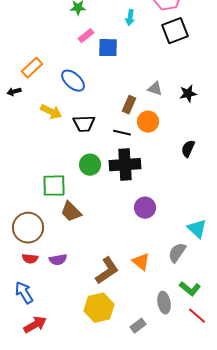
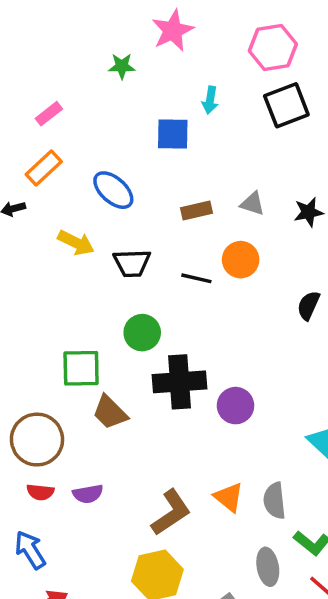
cyan arrow: (130, 18) -> (210, 100), moved
pink rectangle: (86, 36) -> (49, 114), moved
brown rectangle: (129, 105) -> (196, 210), moved, turned 54
black cross: (125, 165) -> (180, 382), moved
gray semicircle: (177, 253) -> (275, 501), moved, turned -40

